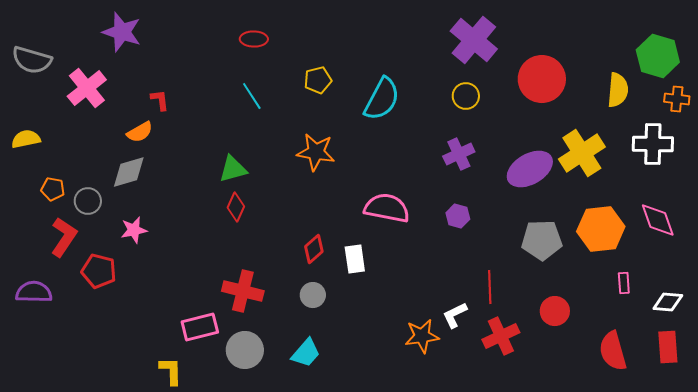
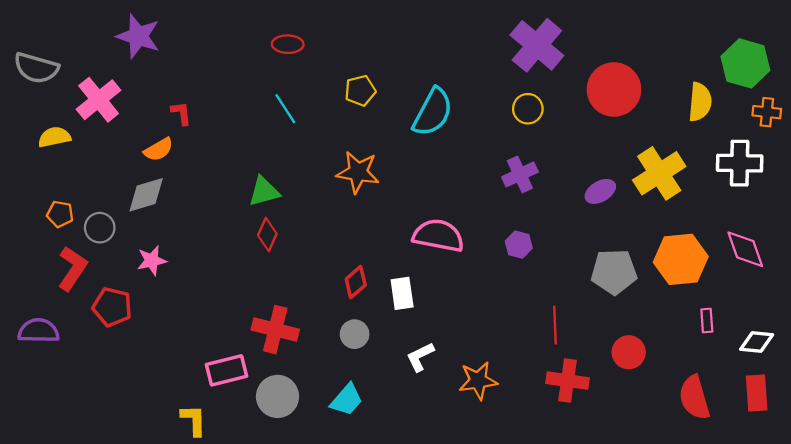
yellow semicircle: (26, 139) -> (54, 137), moved
purple ellipse: (530, 169) -> (600, 191), size x0.6
white L-shape: (455, 315) -> (420, 357), moved
red cross: (501, 336) -> (567, 381), turned 33

